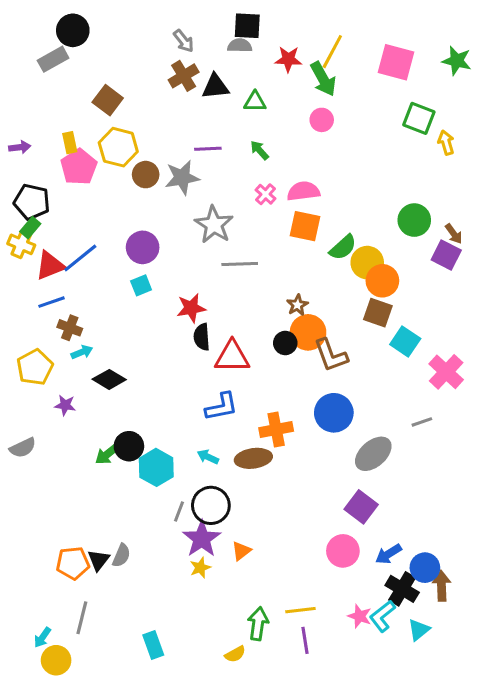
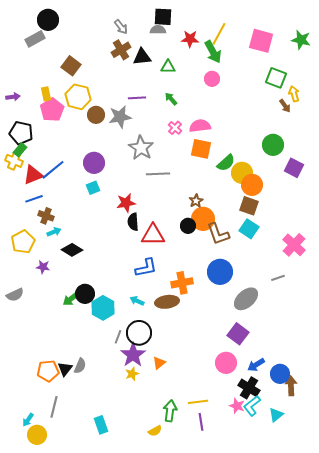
brown arrow: (454, 234) -> (285, 106), moved
cyan square: (405, 341) -> (249, 229), moved
black cross: (402, 589) -> (249, 388), moved

